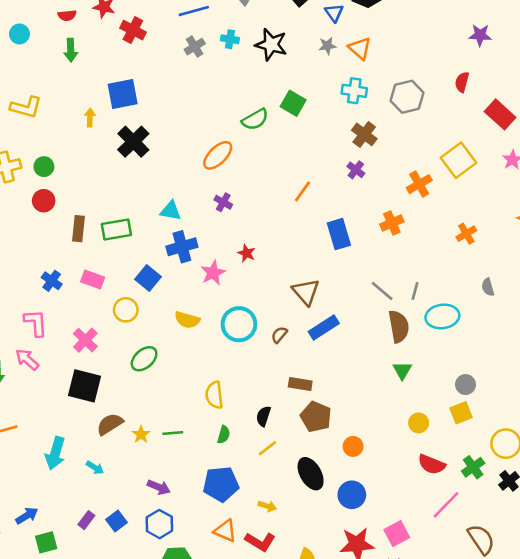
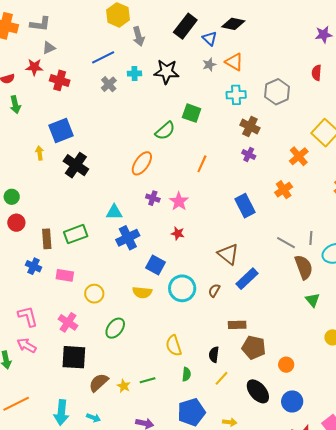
orange line: (302, 191) -> (202, 164), moved
pink star: (213, 273) -> (179, 201), moved
blue square: (148, 278) -> (156, 265), moved
blue cross: (52, 281) -> (34, 266), moved

